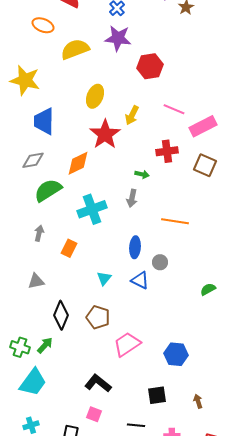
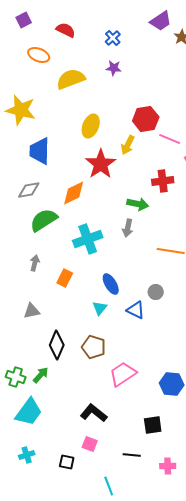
purple star: (118, 38) -> (114, 68), size x0.6
red hexagon: (150, 66) -> (146, 119), moved
green arrow: (142, 174) -> (138, 204), size x1.5
blue ellipse: (135, 247) -> (111, 284), moved, turned -35

